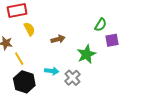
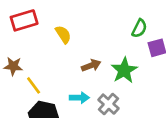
yellow semicircle: (29, 29) -> (63, 34), moved
brown arrow: (58, 39) -> (91, 65), moved

